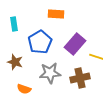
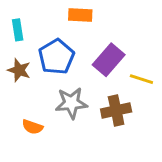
brown star: (15, 62) -> (19, 70), moved

